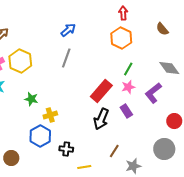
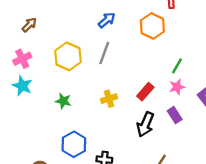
orange hexagon: (121, 38) -> (152, 26), moved
yellow hexagon: (20, 61) -> (68, 56), moved
red rectangle: (101, 91) -> (145, 92), size x0.7
yellow cross: (50, 115) -> (109, 99), moved

